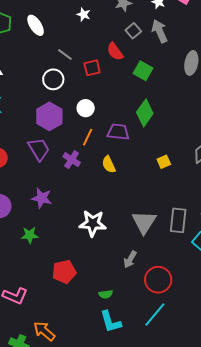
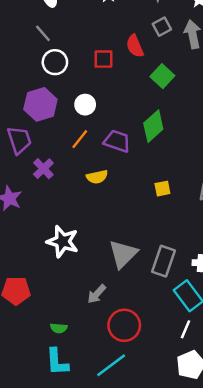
gray line: (65, 54) -> (43, 33), moved
purple cross: (72, 160) -> (43, 169), moved
yellow semicircle: (109, 164) -> (97, 177), turned -90

